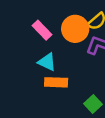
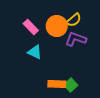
orange rectangle: (56, 82) -> (57, 84), moved

